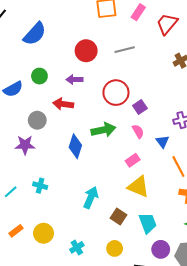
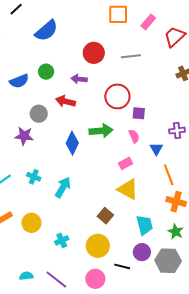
purple square: (140, 107) -> (139, 113), turned 32
cyan arrow: (91, 197) -> (63, 187), moved
cyan trapezoid: (148, 223) -> (144, 225), moved
yellow circle: (115, 248) -> (98, 246), size x1.5

